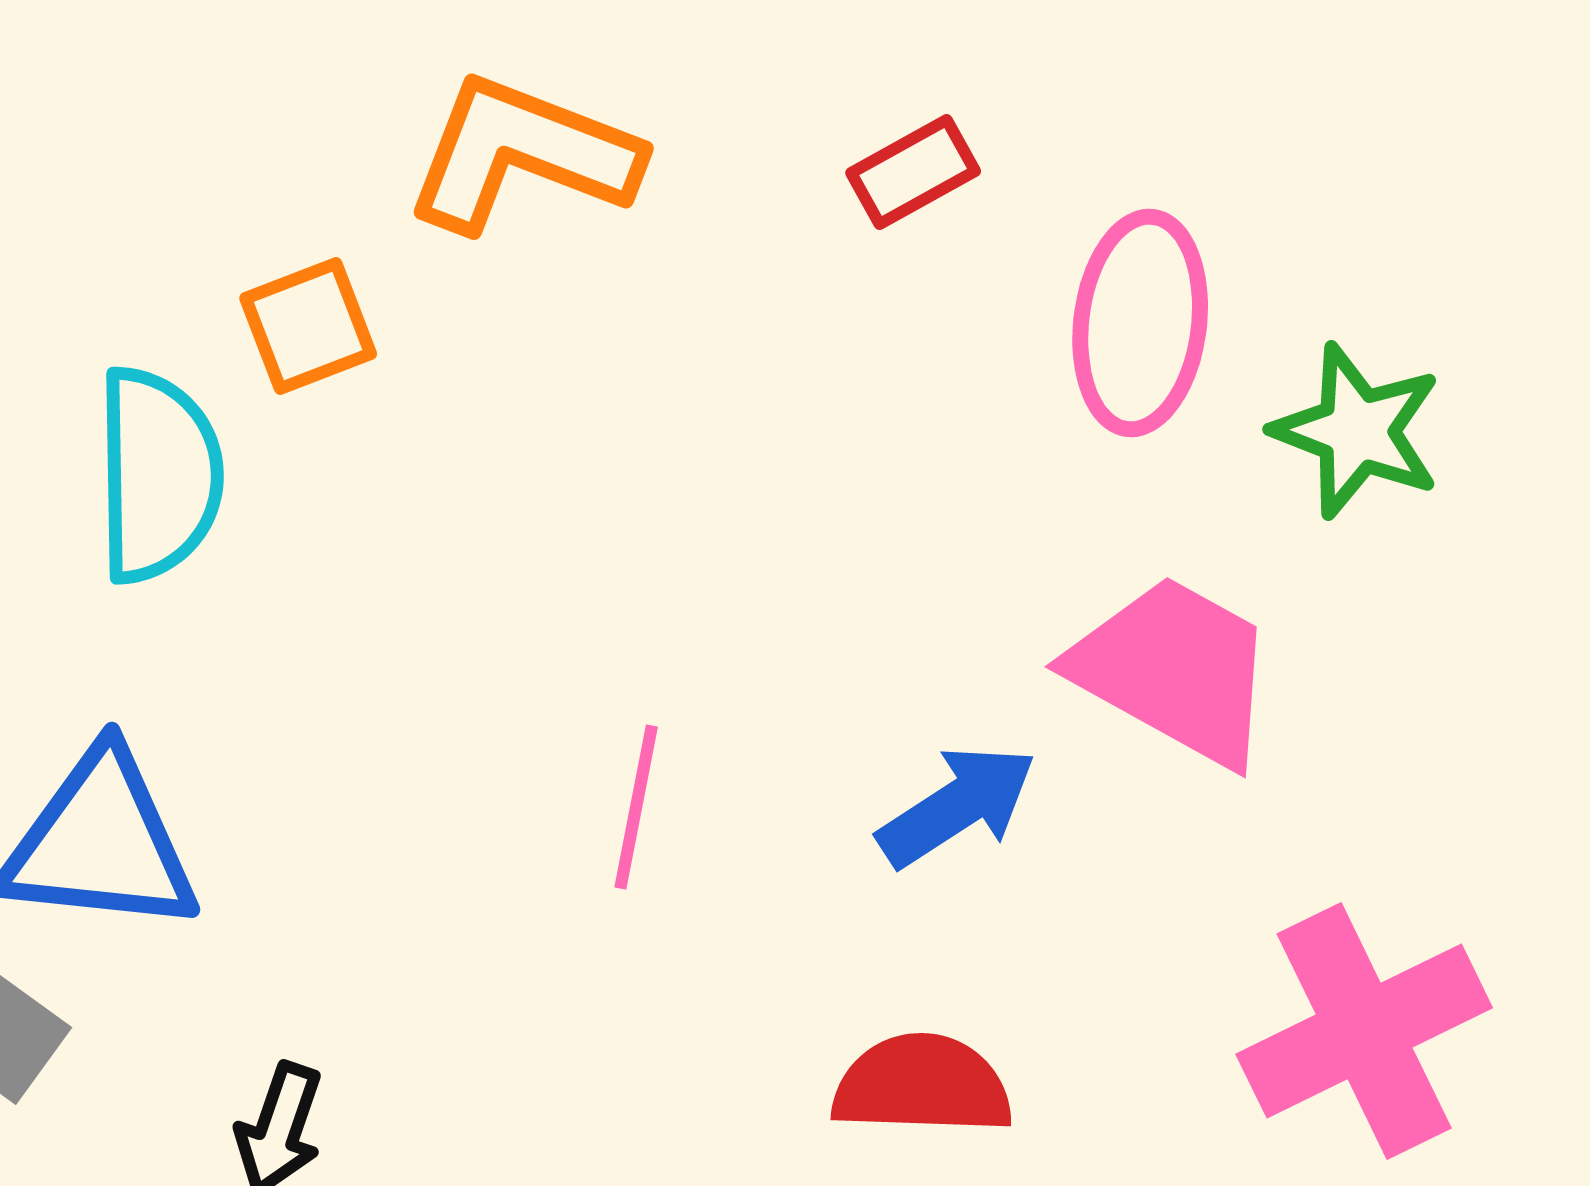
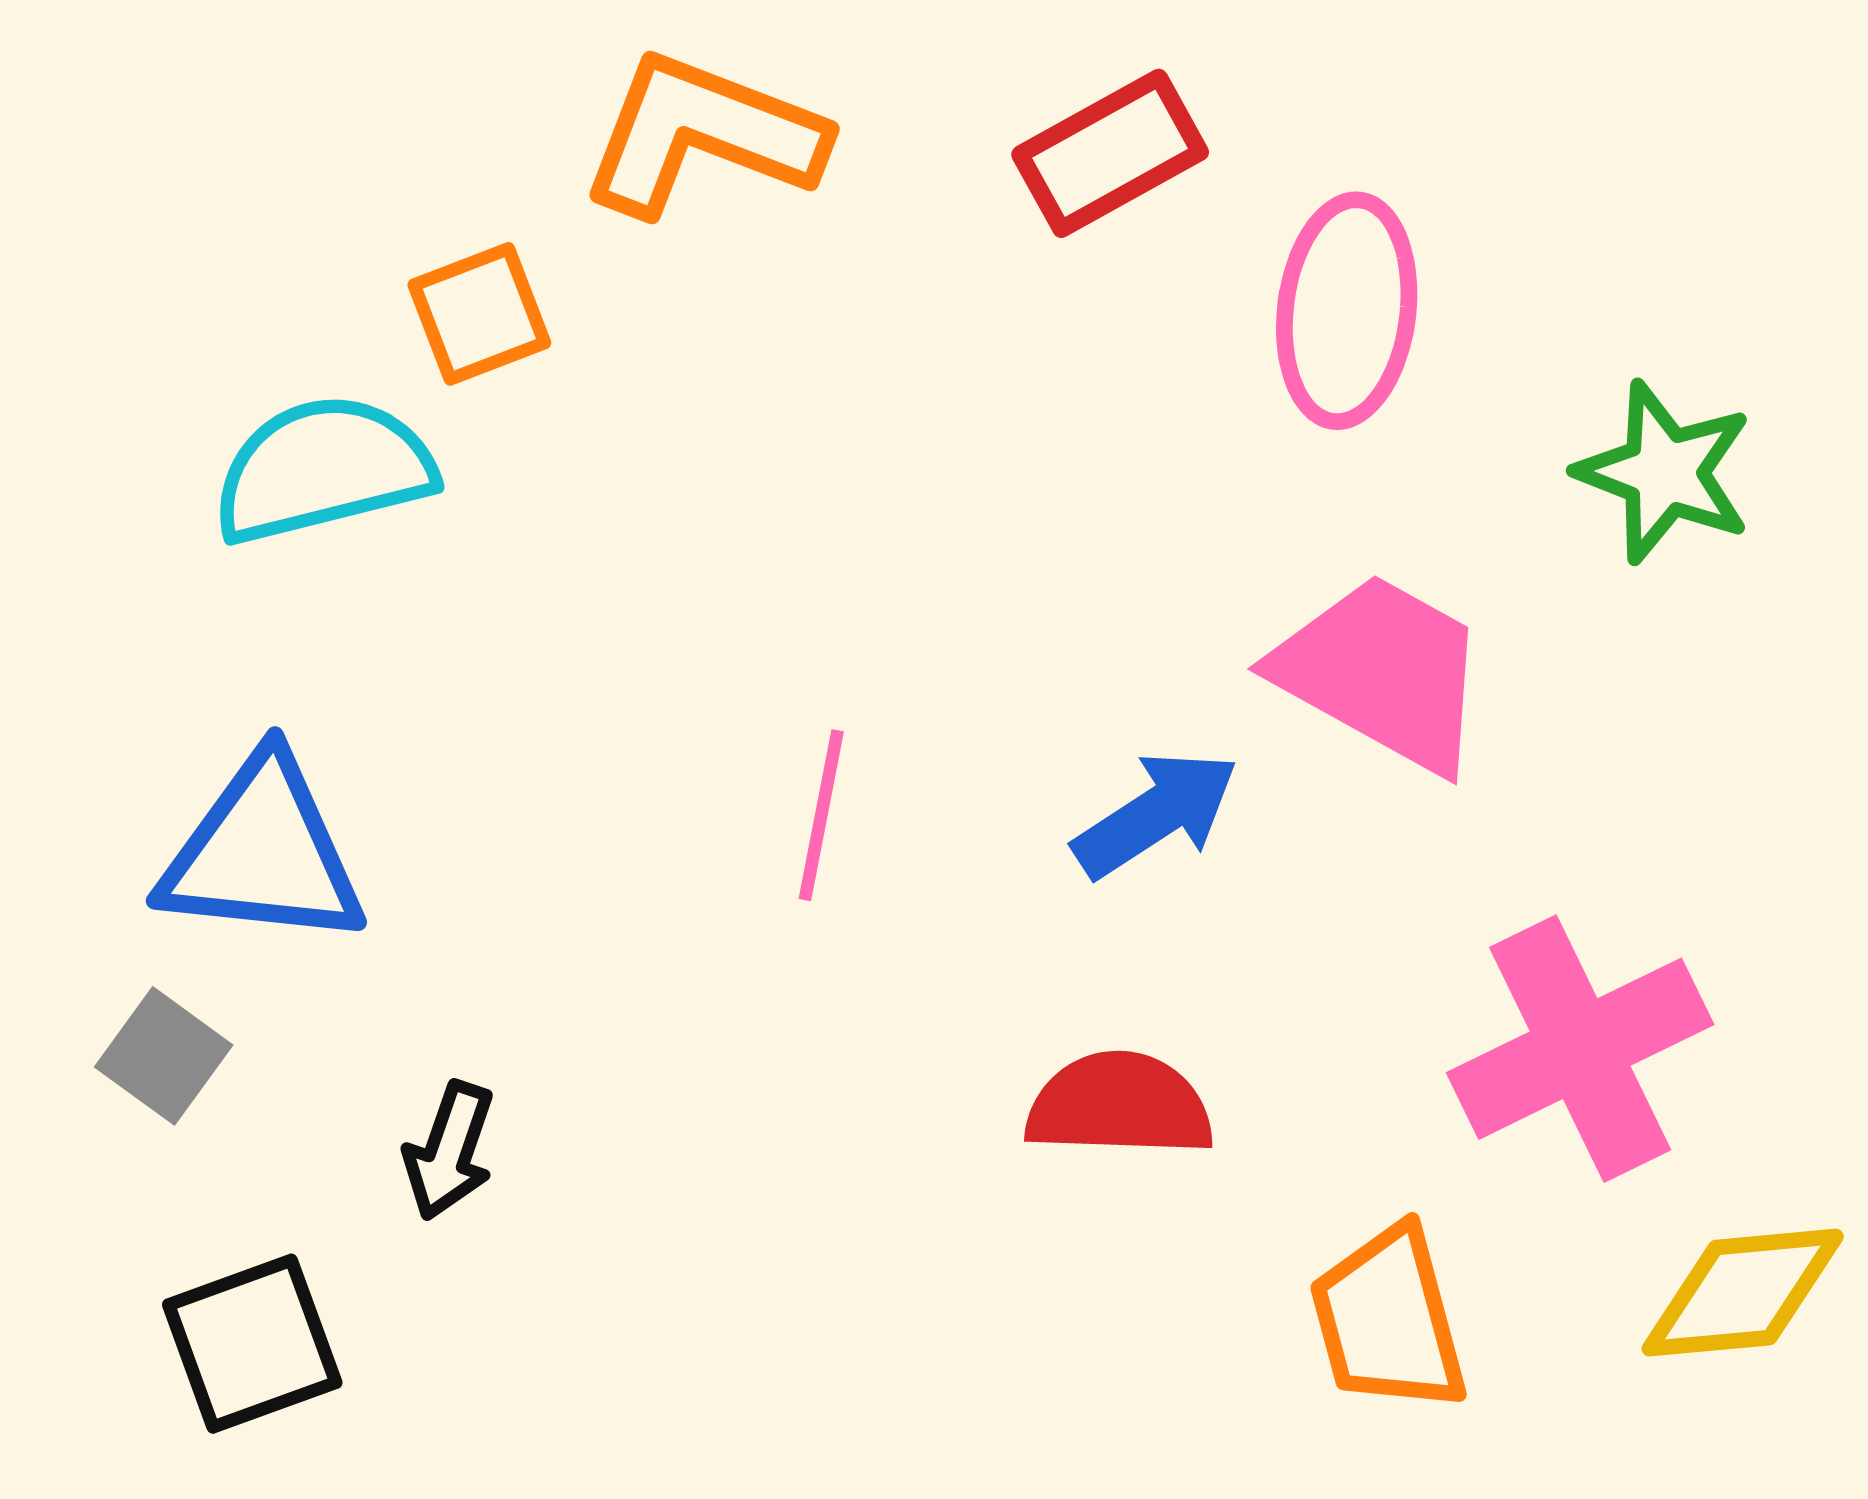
red rectangle: (913, 172) -> (1110, 153), size x1.4
green star: (1357, 431) -> (1665, 472), moved
cyan semicircle: (158, 475) -> (323, 469), turned -103

